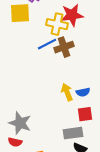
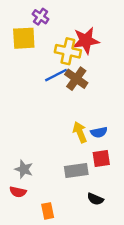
brown cross: (64, 47) -> (76, 79), turned -36
gray star: (20, 123) -> (24, 169), size x0.7
gray rectangle: (73, 133) -> (76, 170), moved

